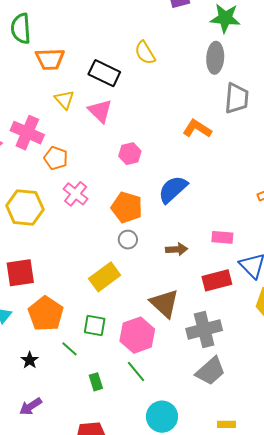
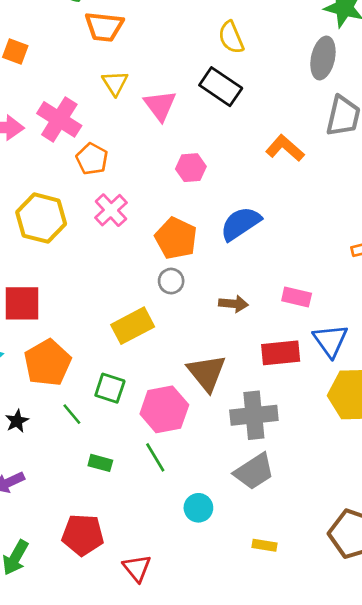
black rectangle: (104, 73) -> (221, 87), moved
green rectangle: (96, 382) -> (100, 463), turned -66
cyan circle: (162, 417) -> (198, 508), moved, size x0.7

